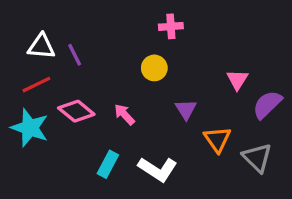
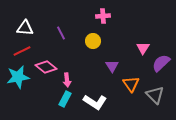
purple line: (75, 55) -> (61, 33), moved
pink arrow: (124, 114) -> (67, 80), moved, turned -144
cyan star: (30, 128) -> (18, 77), turned -30

